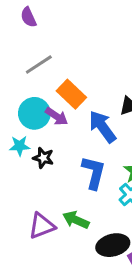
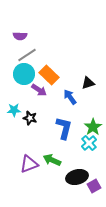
purple semicircle: (28, 17) -> (20, 36), moved, turned -64
cyan circle: (34, 113) -> (24, 74), moved
blue arrow: (102, 127) -> (70, 97), size x0.7

